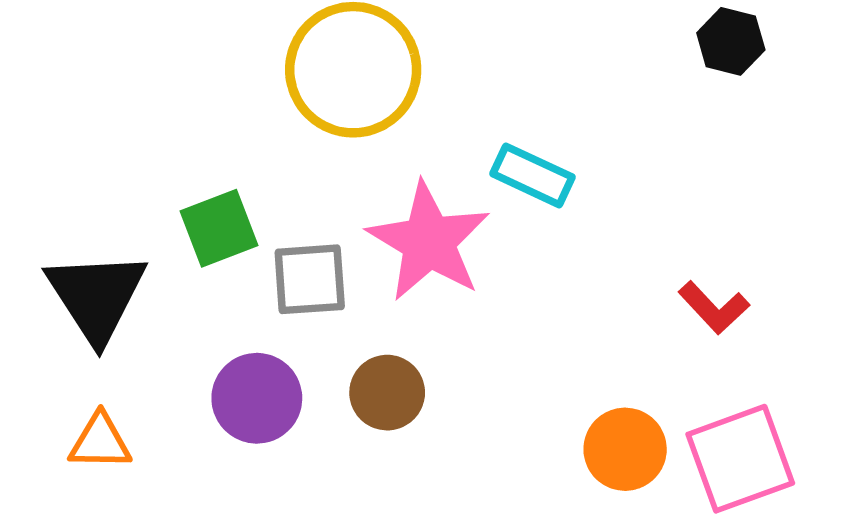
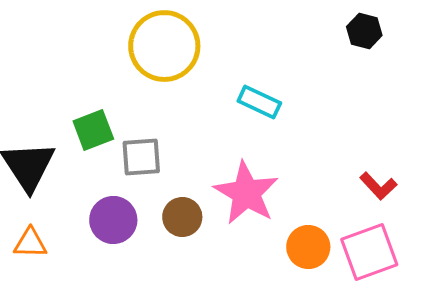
pink star: (429, 242) -> (246, 193), moved
red L-shape: (714, 308) -> (378, 186), moved

